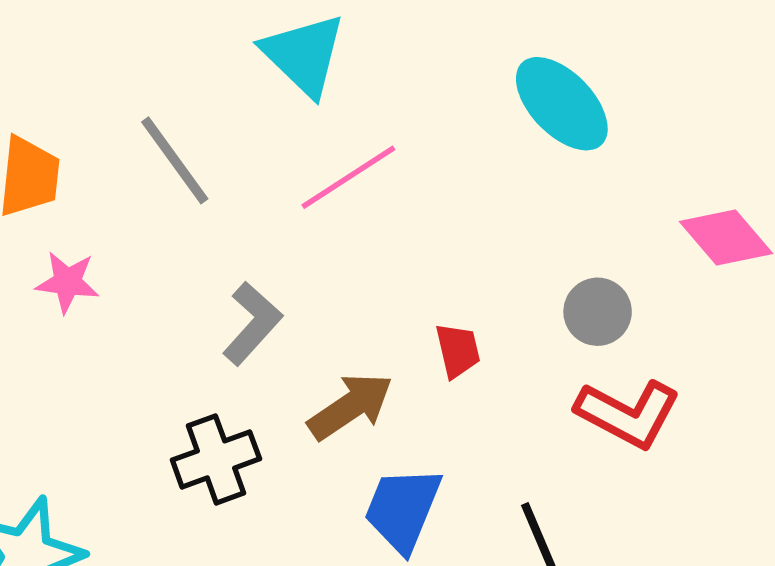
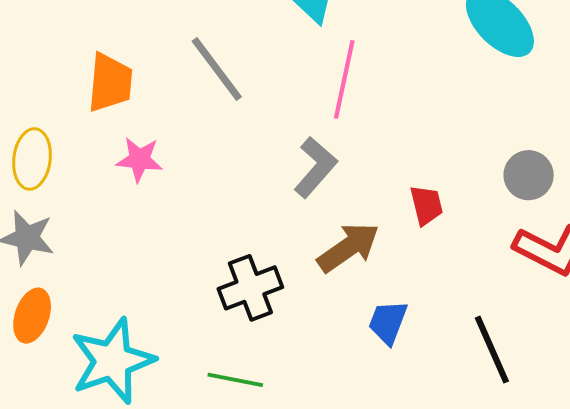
pink line: (348, 177) -> (344, 79), turned -44
gray L-shape: (252, 323) -> (315, 167), moved
blue trapezoid: (403, 509) -> (388, 322), size x0.7

